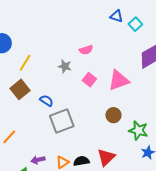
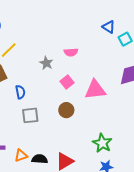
blue semicircle: (46, 101) -> (20, 92), turned 32
brown circle: (113, 115) -> (66, 110), moved
gray square: (62, 121) -> (30, 115), size x0.7

